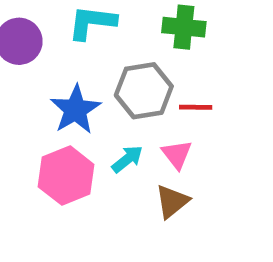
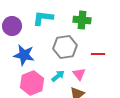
red line: (196, 107) -> (98, 54), moved
blue star: (75, 110) -> (24, 55), moved, turned -30

